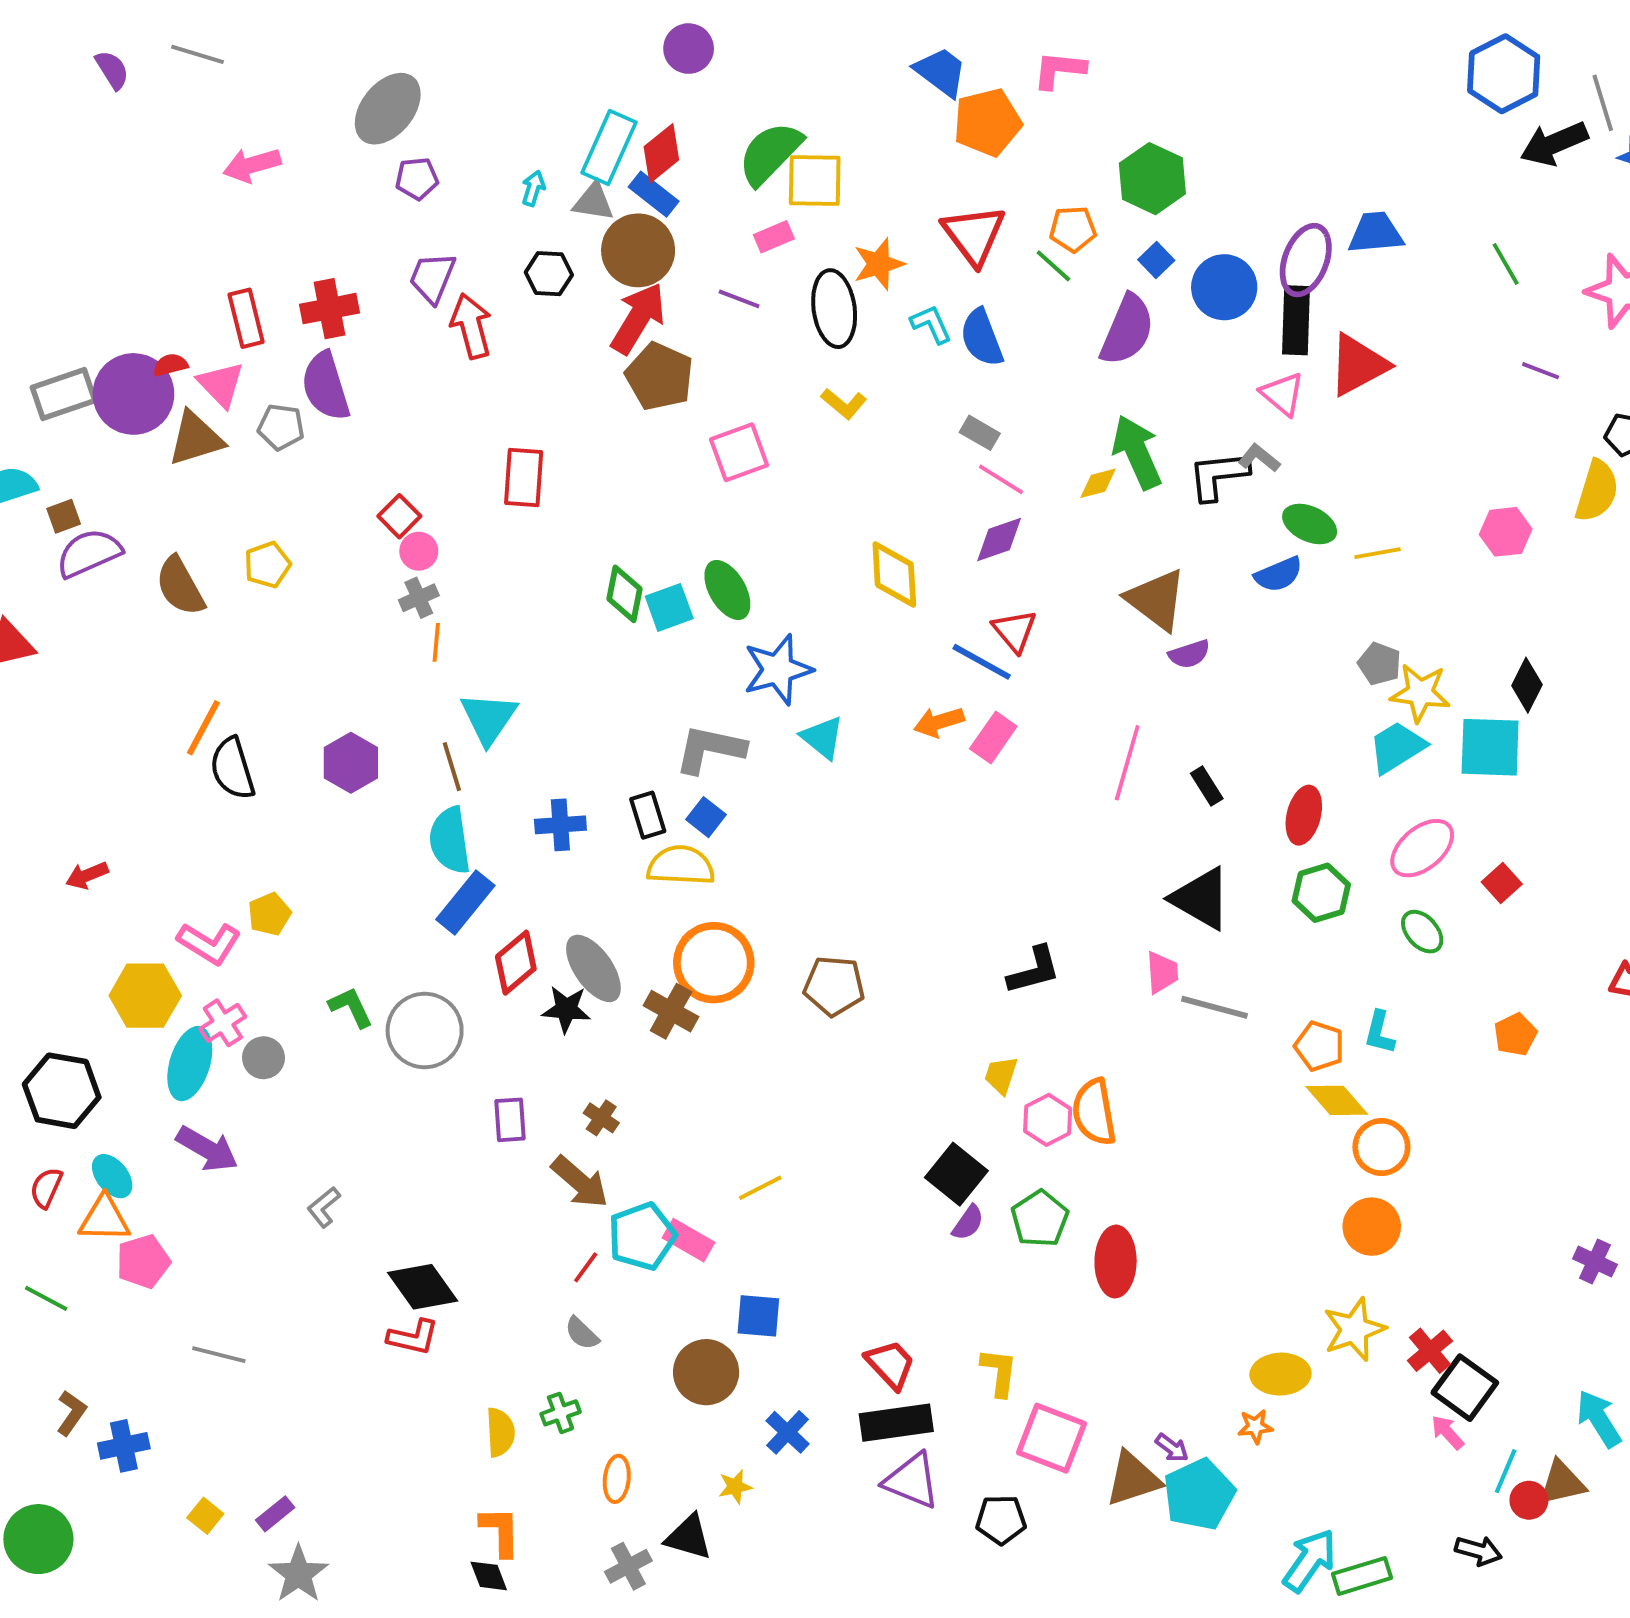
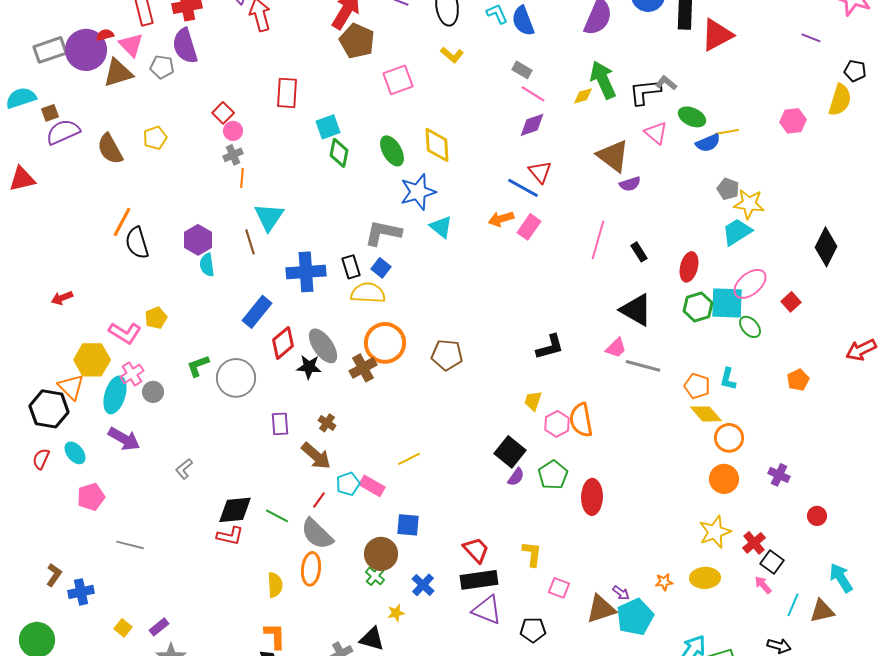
pink triangle: (1282, 394) -> (656, 133), moved
yellow diamond: (894, 574) -> (437, 145), moved
blue semicircle: (1279, 574) -> (708, 143), moved
cyan square: (669, 607) -> (328, 127), moved
black diamond: (1527, 685) -> (826, 247), moved, size x1.4
cyan square: (1490, 747) -> (727, 303), moved
blue cross: (560, 825) -> (306, 272), size x1.5
cyan semicircle: (450, 840) -> (207, 265), moved, size x0.7
pink trapezoid: (1162, 972) -> (616, 348), turned 50
green L-shape: (351, 1007) -> (198, 366), turned -85
brown cross: (671, 1011) -> (363, 368), turned 32
orange triangle: (104, 1219) -> (71, 387), moved, turned 44
cyan pentagon: (642, 1236) -> (348, 484), size x0.7
purple cross: (1595, 1262) -> (779, 475), moved
black diamond: (423, 1287) -> (235, 510), turned -60
green line: (46, 1298) -> (277, 516), moved
gray semicircle: (582, 1333) -> (317, 534), size x1.8
yellow ellipse: (1281, 1374) -> (705, 578), moved
black square: (1465, 1388) -> (772, 562), size x0.7
green cross: (560, 1413) -> (375, 576), moved, turned -30
pink square: (1051, 1438) -> (559, 588), size x0.6
orange ellipse: (617, 1479) -> (311, 569), moved, size x1.4
red circle: (1529, 1500) -> (817, 516), moved

